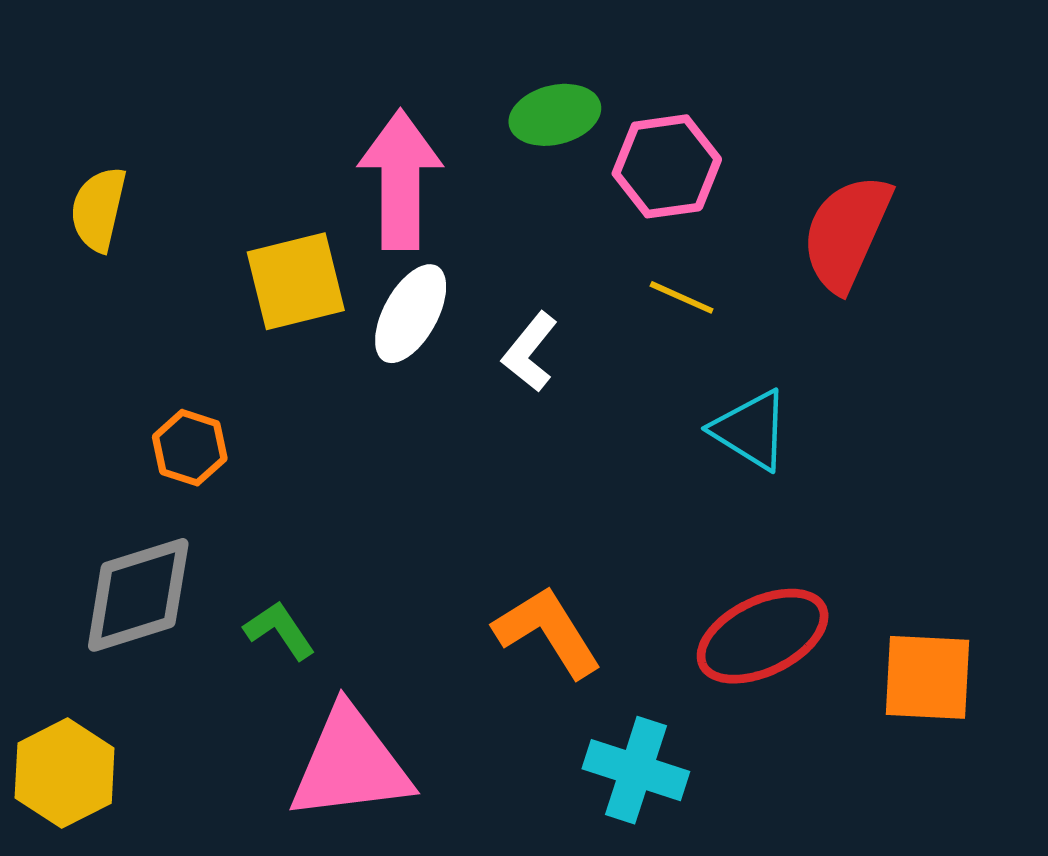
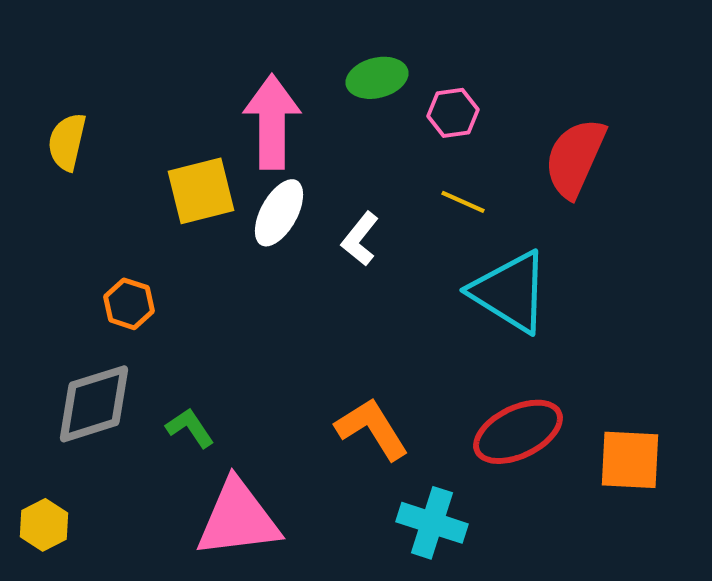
pink hexagon: (667, 166) -> (453, 113), size x0.7
cyan triangle: (751, 430) -> (510, 292), size x1.5
yellow hexagon: (65, 773) -> (44, 525), size x0.7

